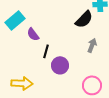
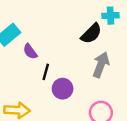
gray arrow: (92, 45) -> (101, 65), size x1.5

